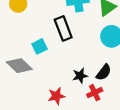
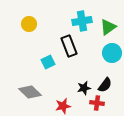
gray diamond: (19, 66) -> (30, 92), moved
red cross: (95, 93) -> (97, 103), turned 32

